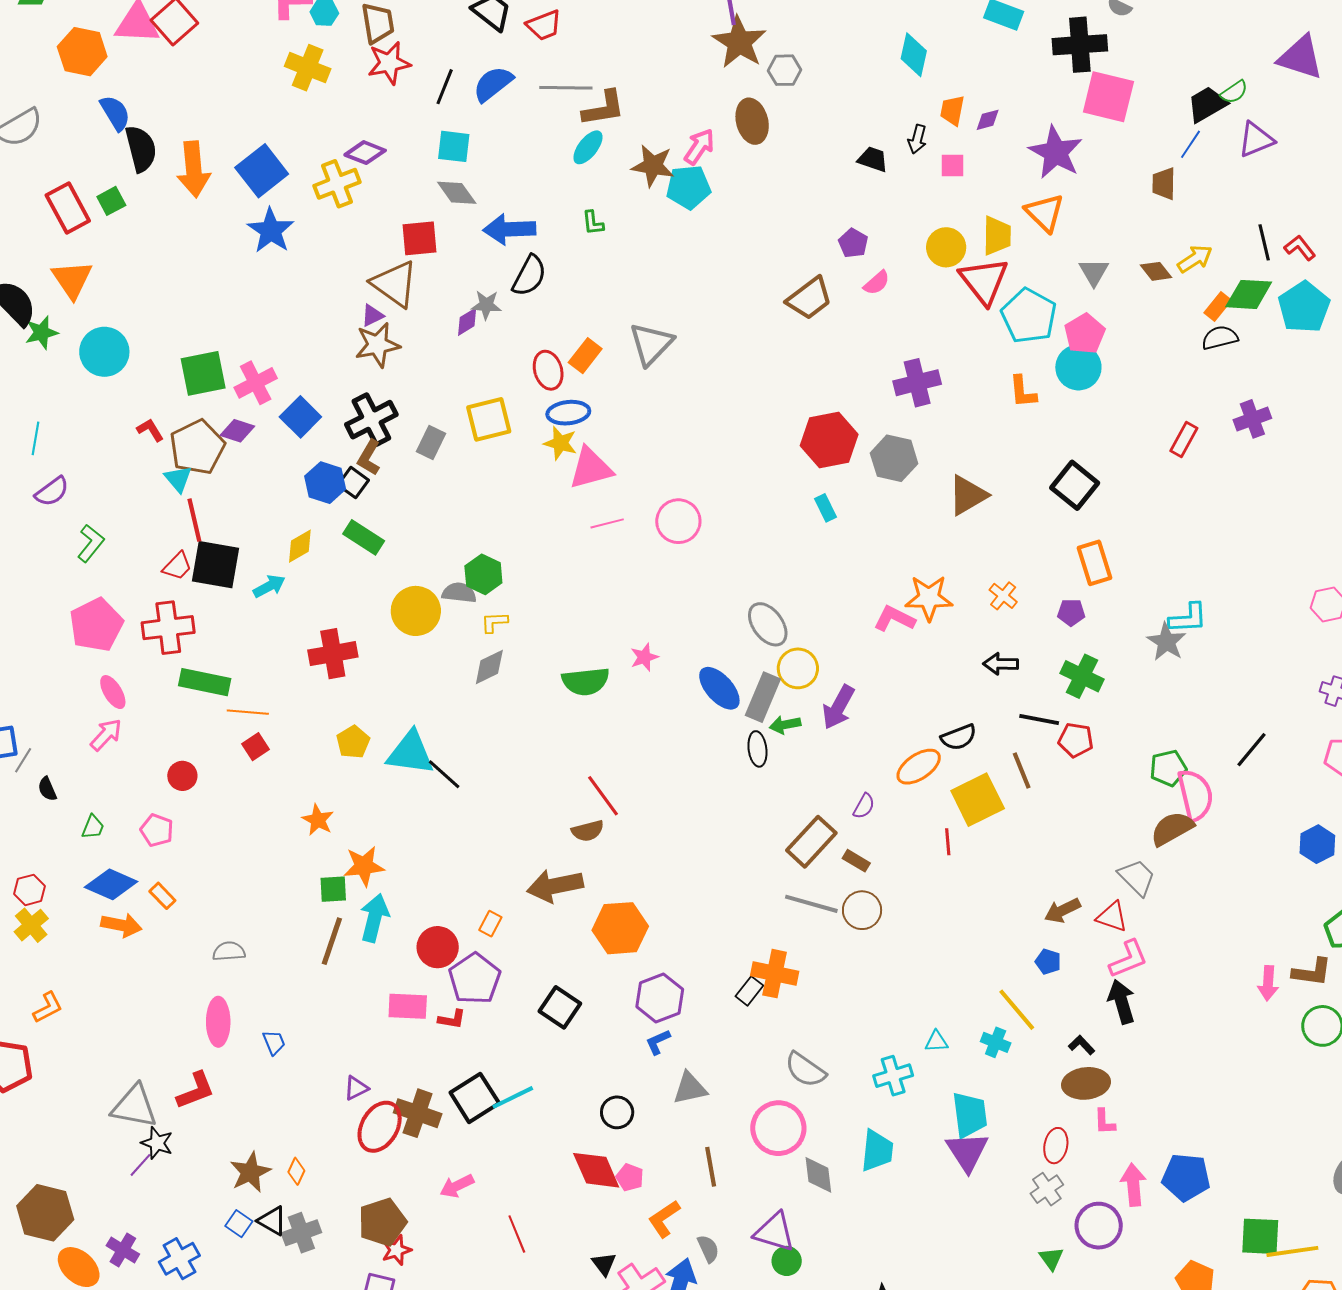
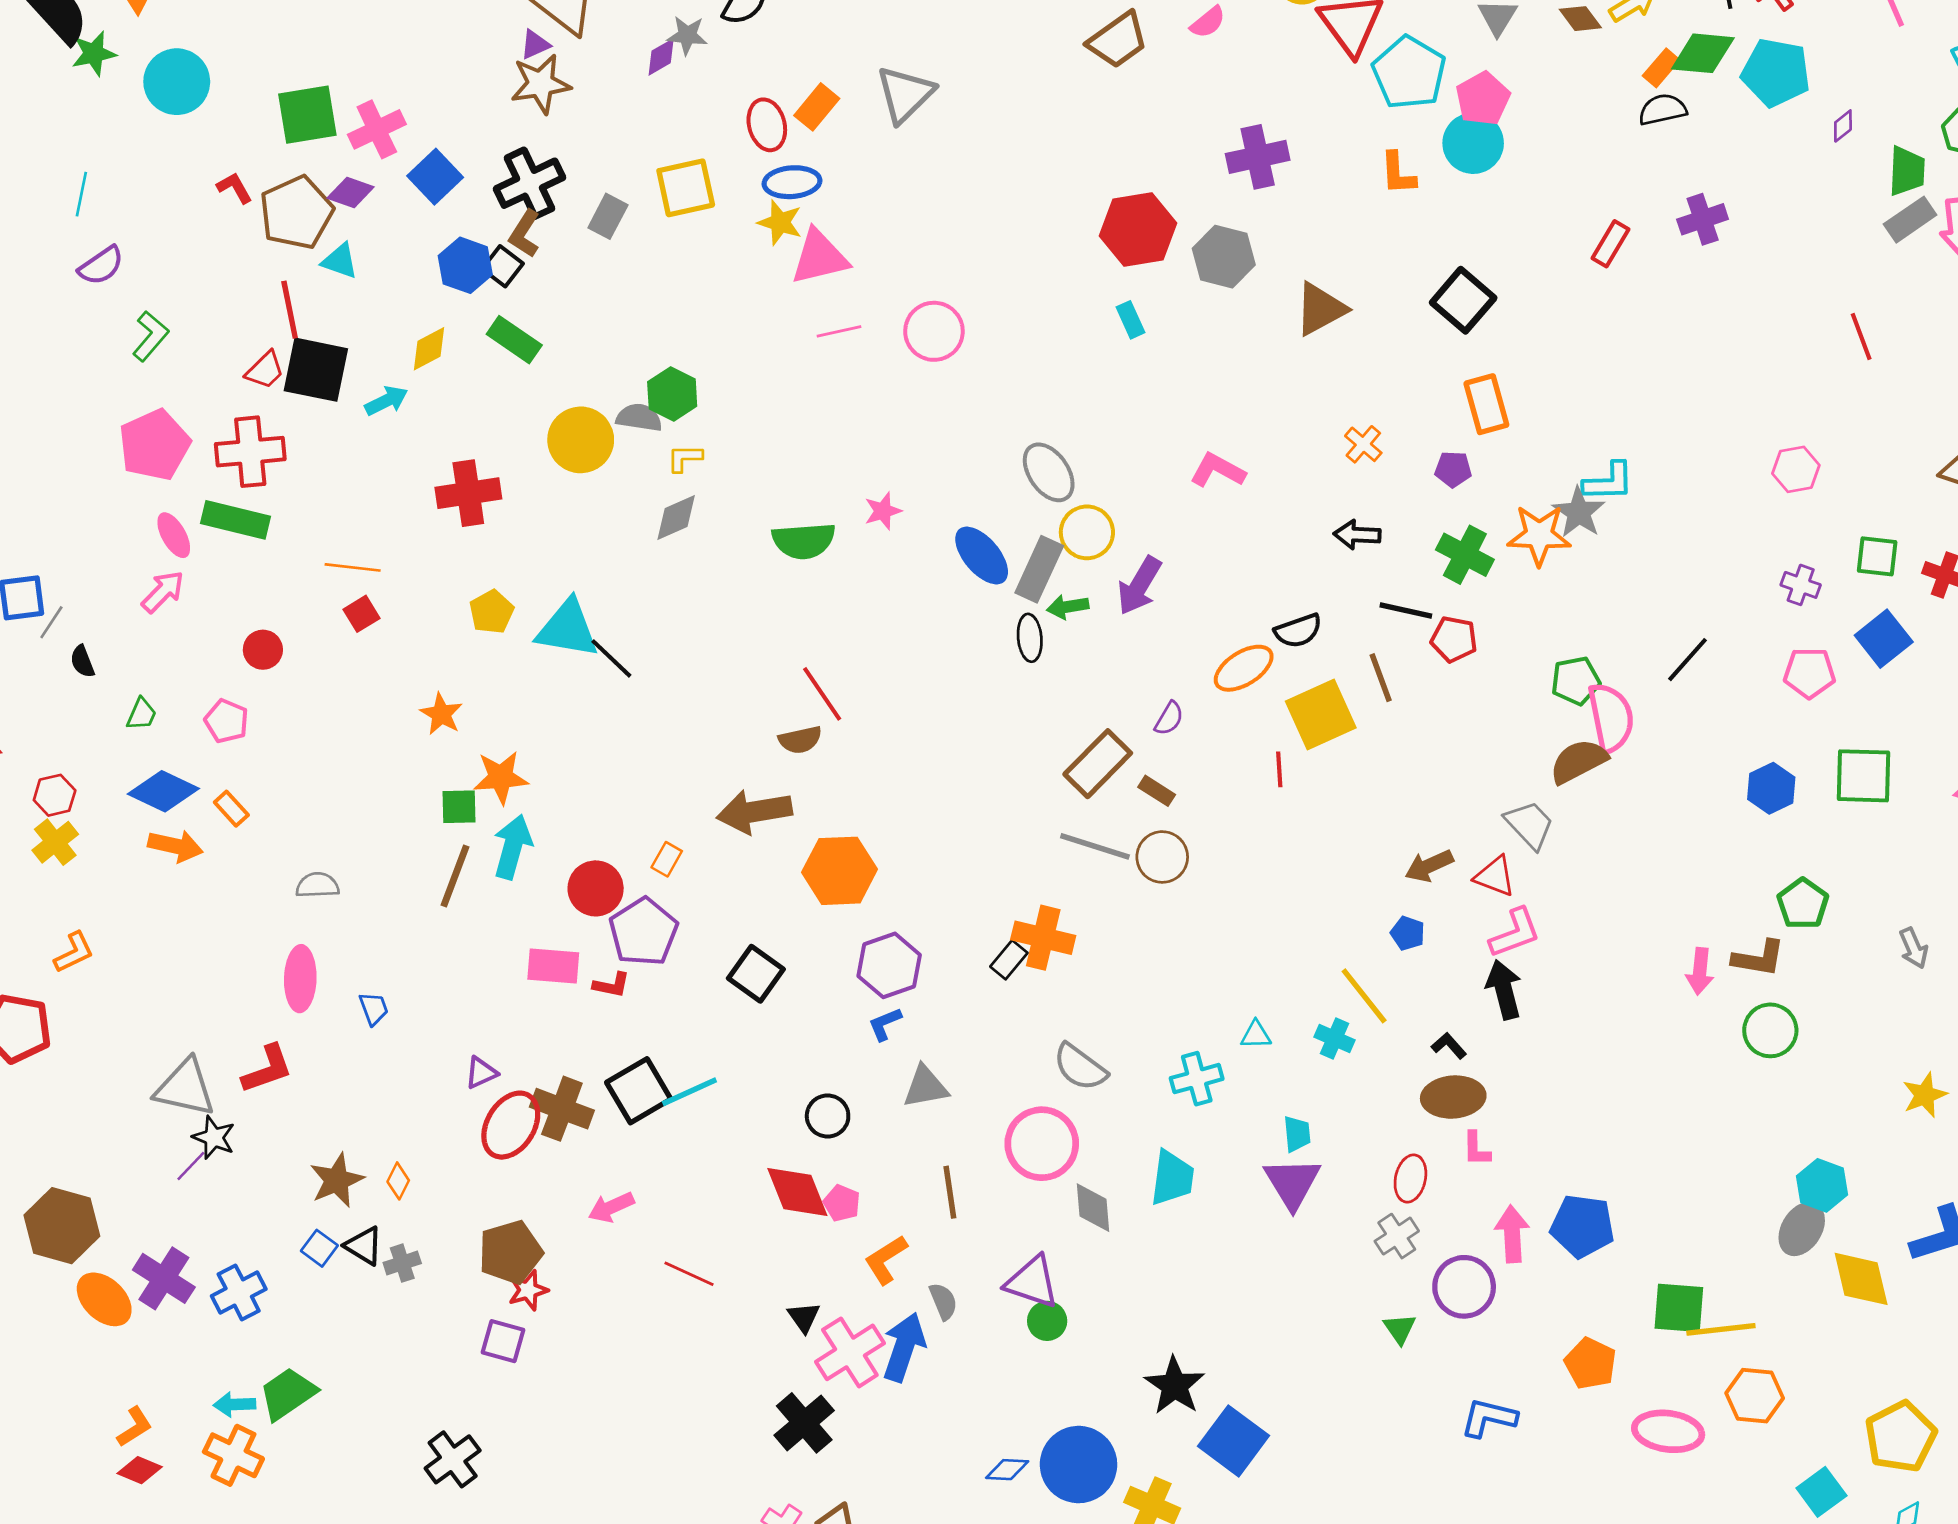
cyan pentagon: (1304, 307) -> (1776, 73), turned -30
cyan triangle: (178, 479) -> (340, 261), moved, turned -32
orange star: (929, 598) -> (1539, 535), moved
green rectangle: (205, 682) -> (235, 520), moved
cyan trapezoid: (970, 1115) -> (1297, 1134), size x0.6
gray cross: (301, 1233) -> (402, 1263), size x0.7
red line: (517, 1234) -> (689, 1274), turned -45
purple cross: (123, 1250) -> (164, 1278), size x1.4

